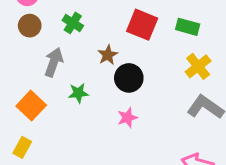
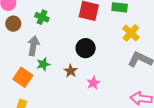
brown star: (108, 55) -> (71, 71), moved
green star: (78, 93) -> (43, 64), moved
pink star: (127, 118) -> (93, 83), moved

